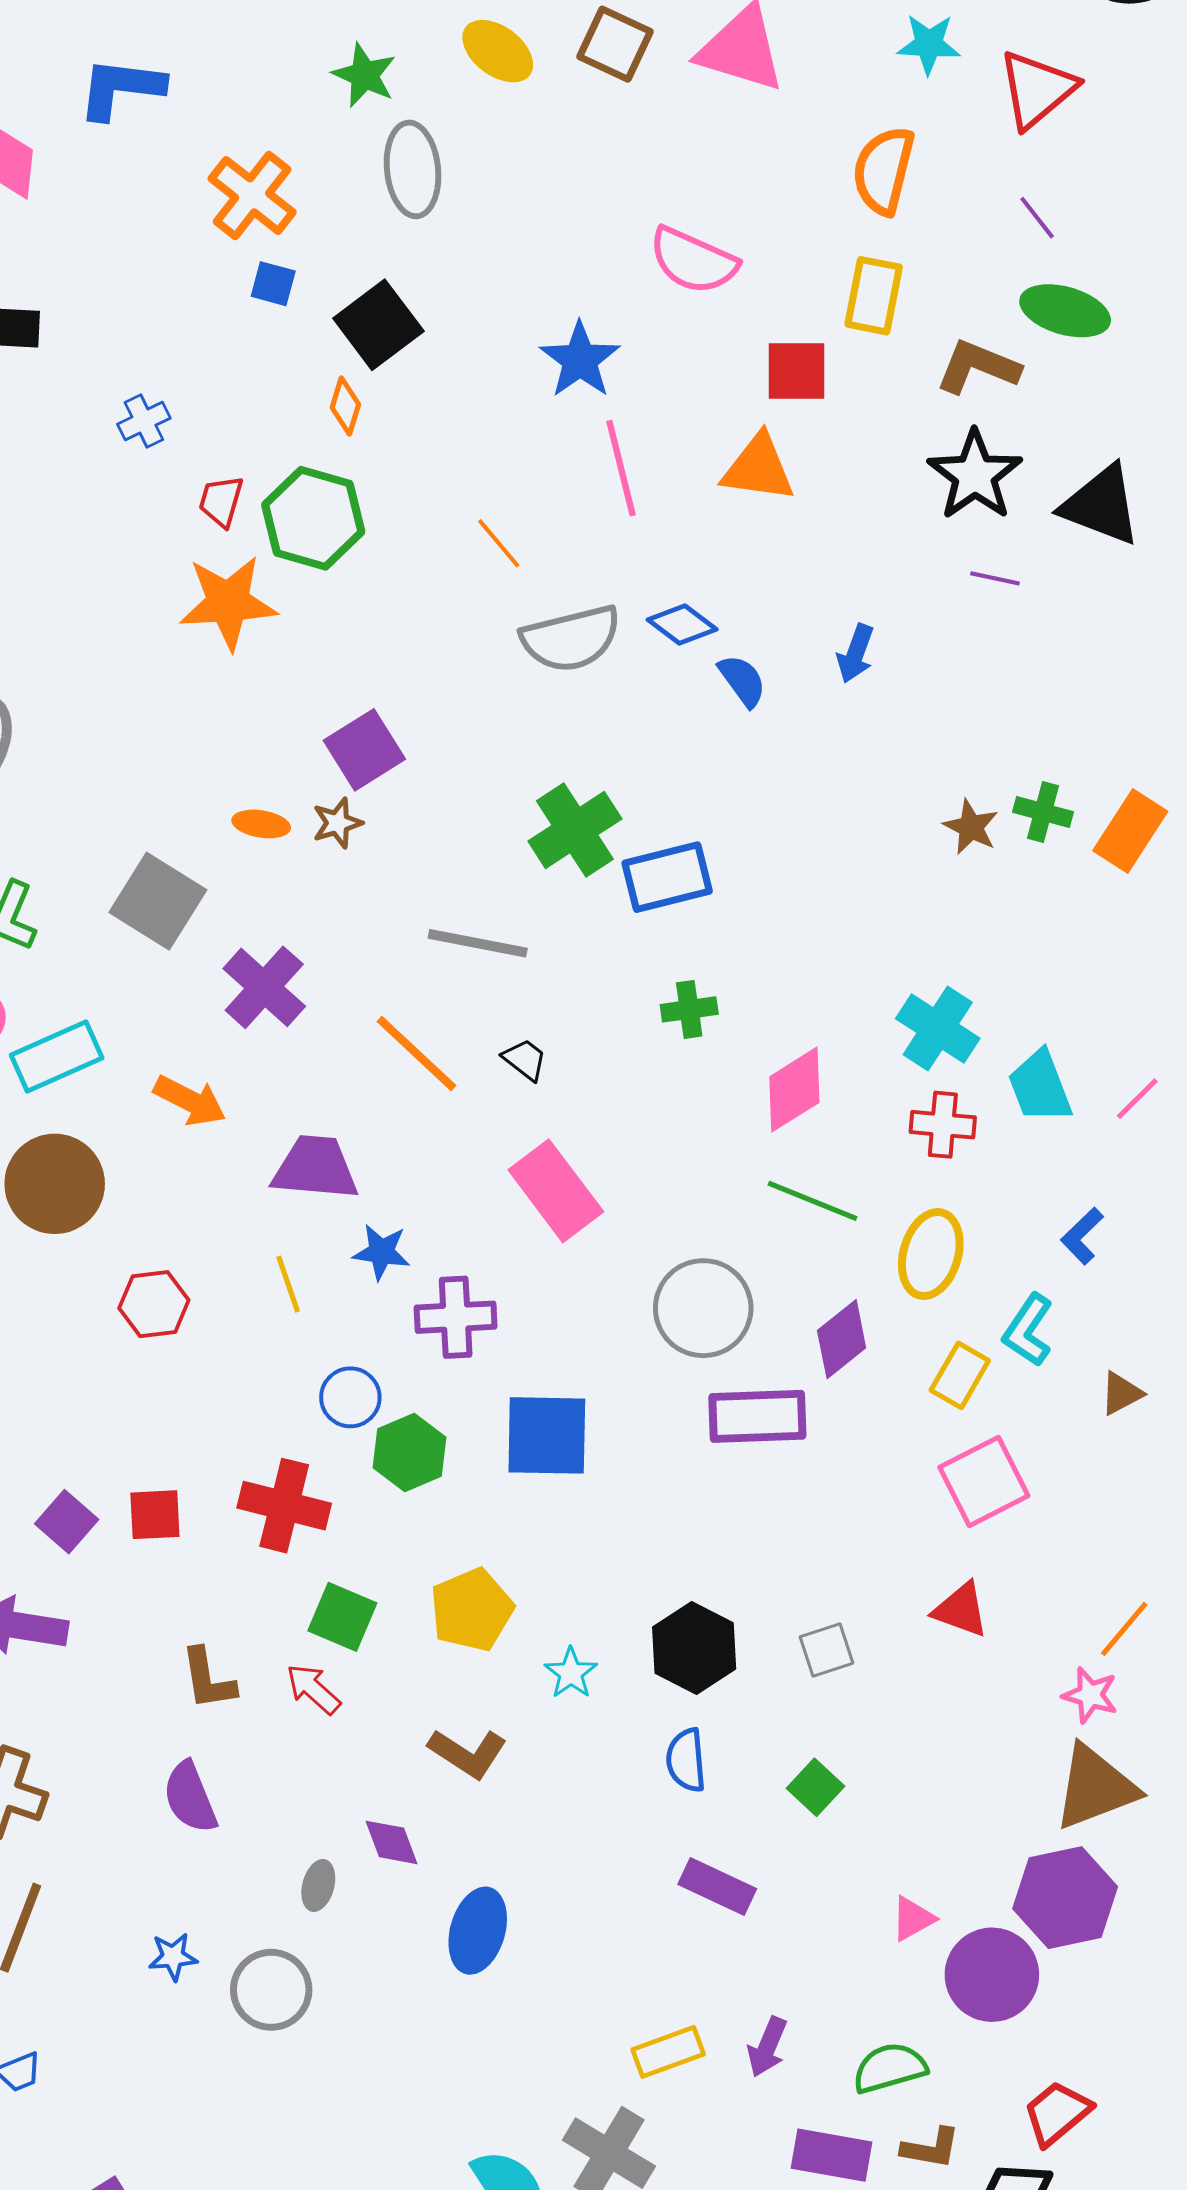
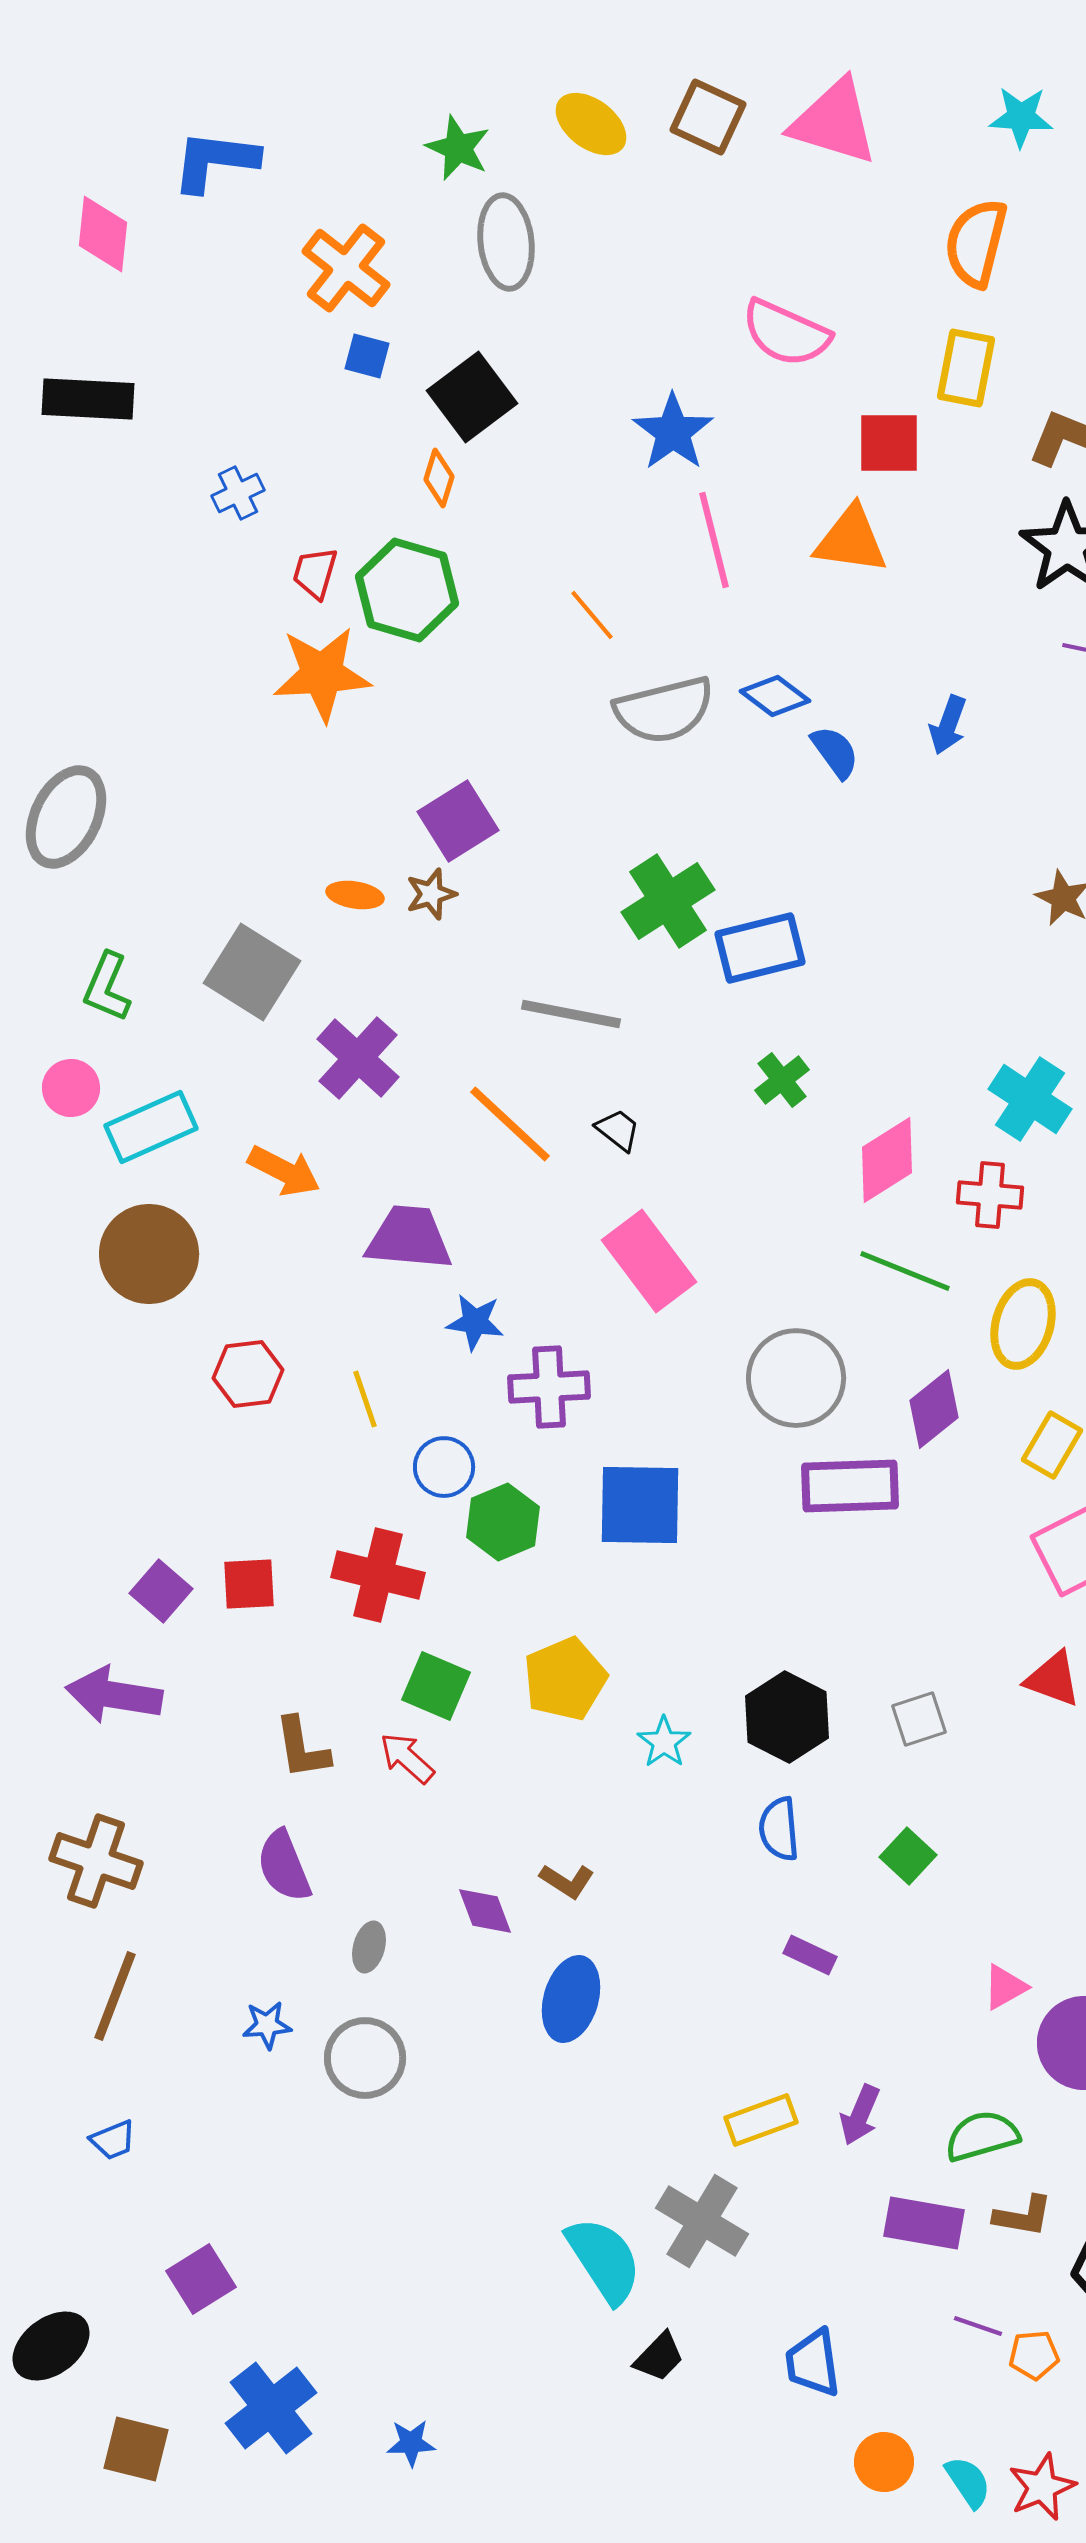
green cross: (689, 1009) -> (782, 1080), turned -30
red cross: (943, 1125) -> (990, 1195), moved
yellow line: (288, 1284) -> (365, 1399), moved
brown L-shape: (468, 1753) -> (567, 1881), moved, size x0.7
gray ellipse: (318, 1886) -> (369, 1947), moved
purple rectangle: (717, 1887) -> (810, 1955), size x0.7

